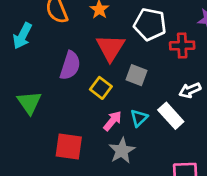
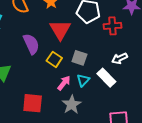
purple semicircle: (70, 66) -> (31, 44), turned -40
gray square: (136, 75) -> (79, 58), moved

